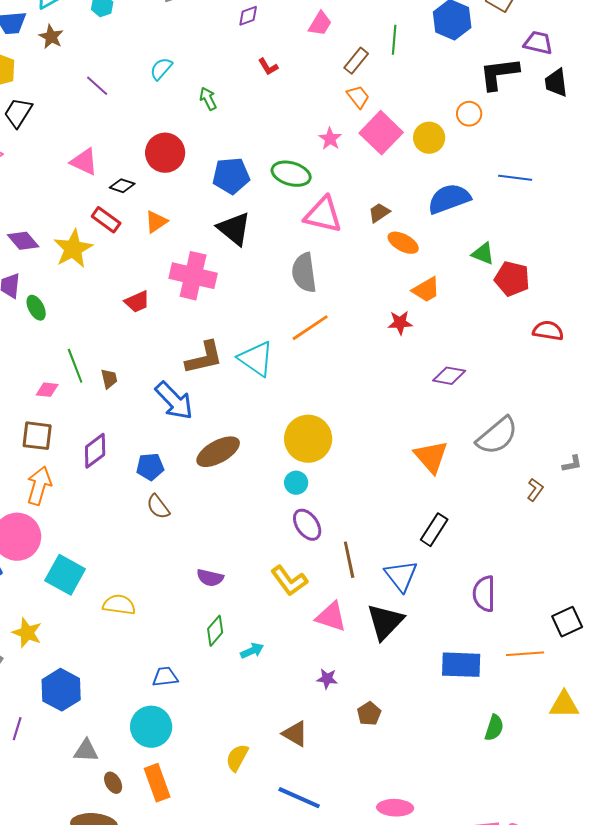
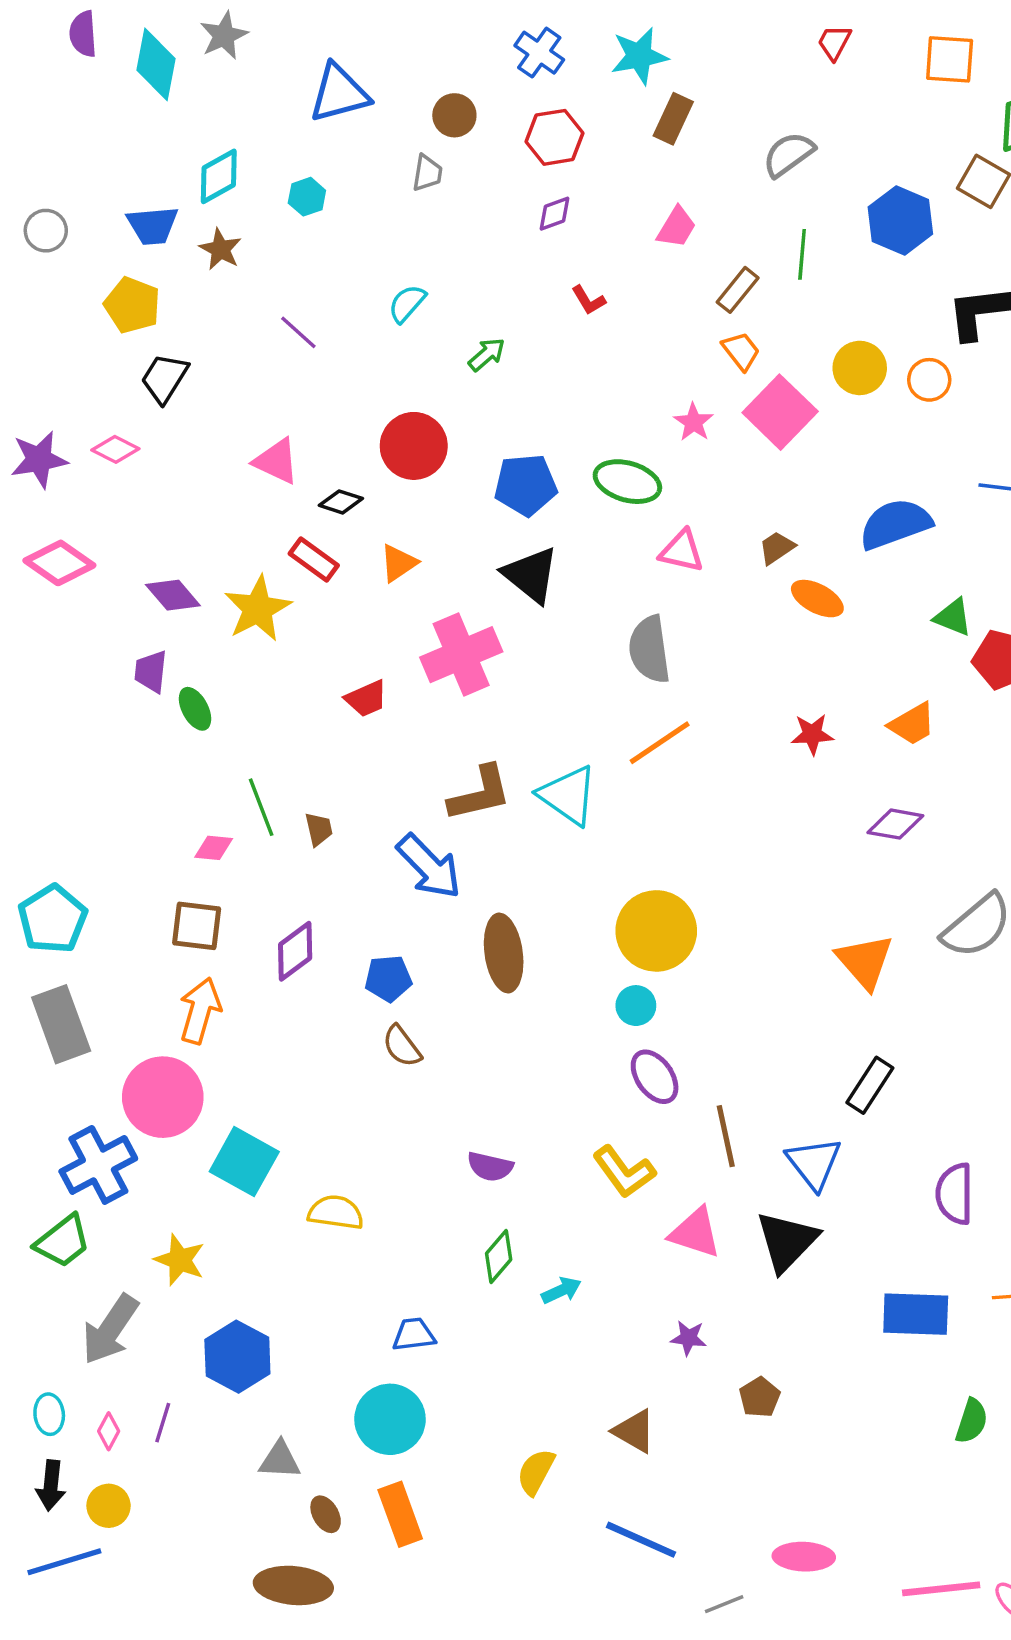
green arrow: (208, 99) -> (487, 354), turned 75
yellow circle: (429, 138) -> (860, 368), moved
pink triangle: (323, 215) -> (682, 551), size x0.7
pink cross: (193, 276) -> (461, 655), turned -36
orange trapezoid: (426, 290) -> (912, 724), moved
brown ellipse: (218, 452) -> (504, 953), turned -69

